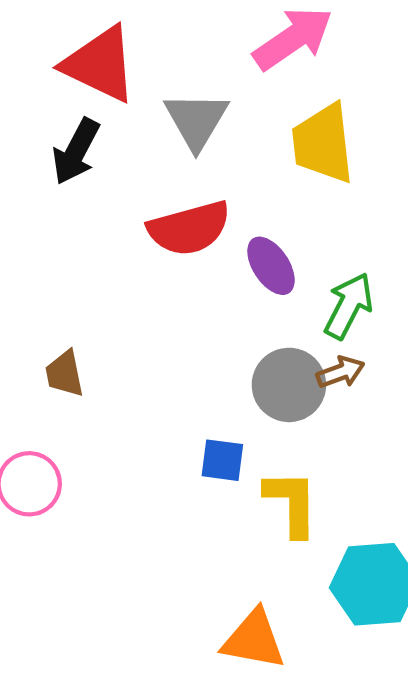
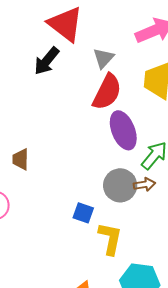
gray triangle: (196, 120) -> (103, 58), size x0.7
red semicircle: (189, 228) -> (107, 92), moved, turned -60
purple ellipse: (271, 266) -> (123, 130), size x1.4

